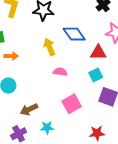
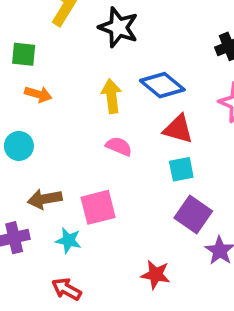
blue diamond: (74, 34) -> (162, 85), turned -30
red triangle: (98, 53) -> (178, 129), moved
pink square: (72, 104) -> (98, 207), moved

